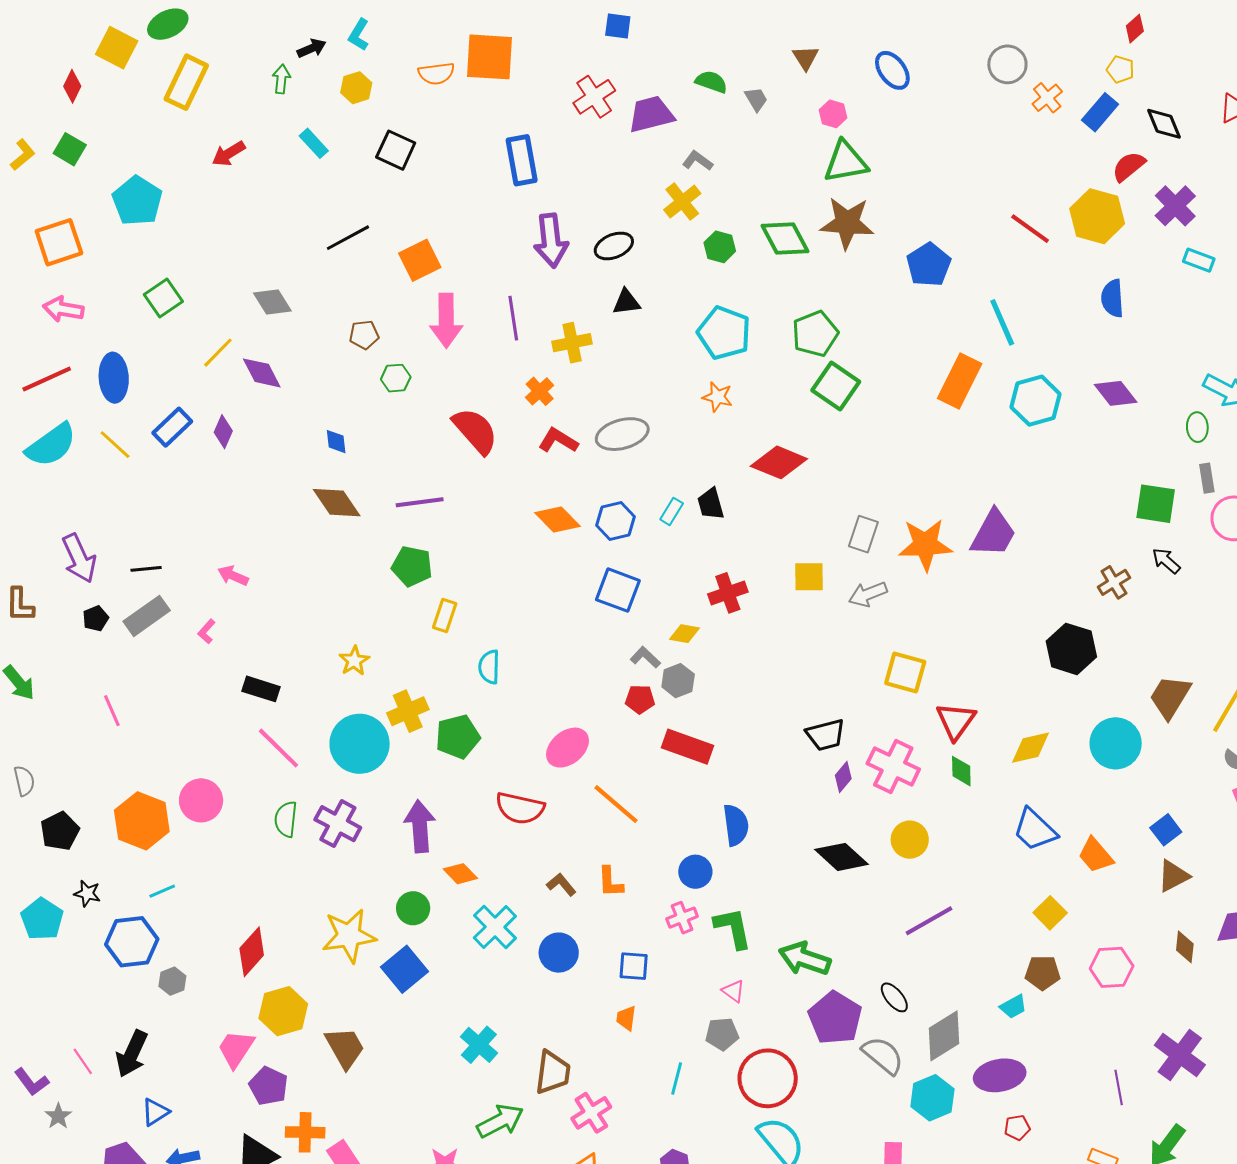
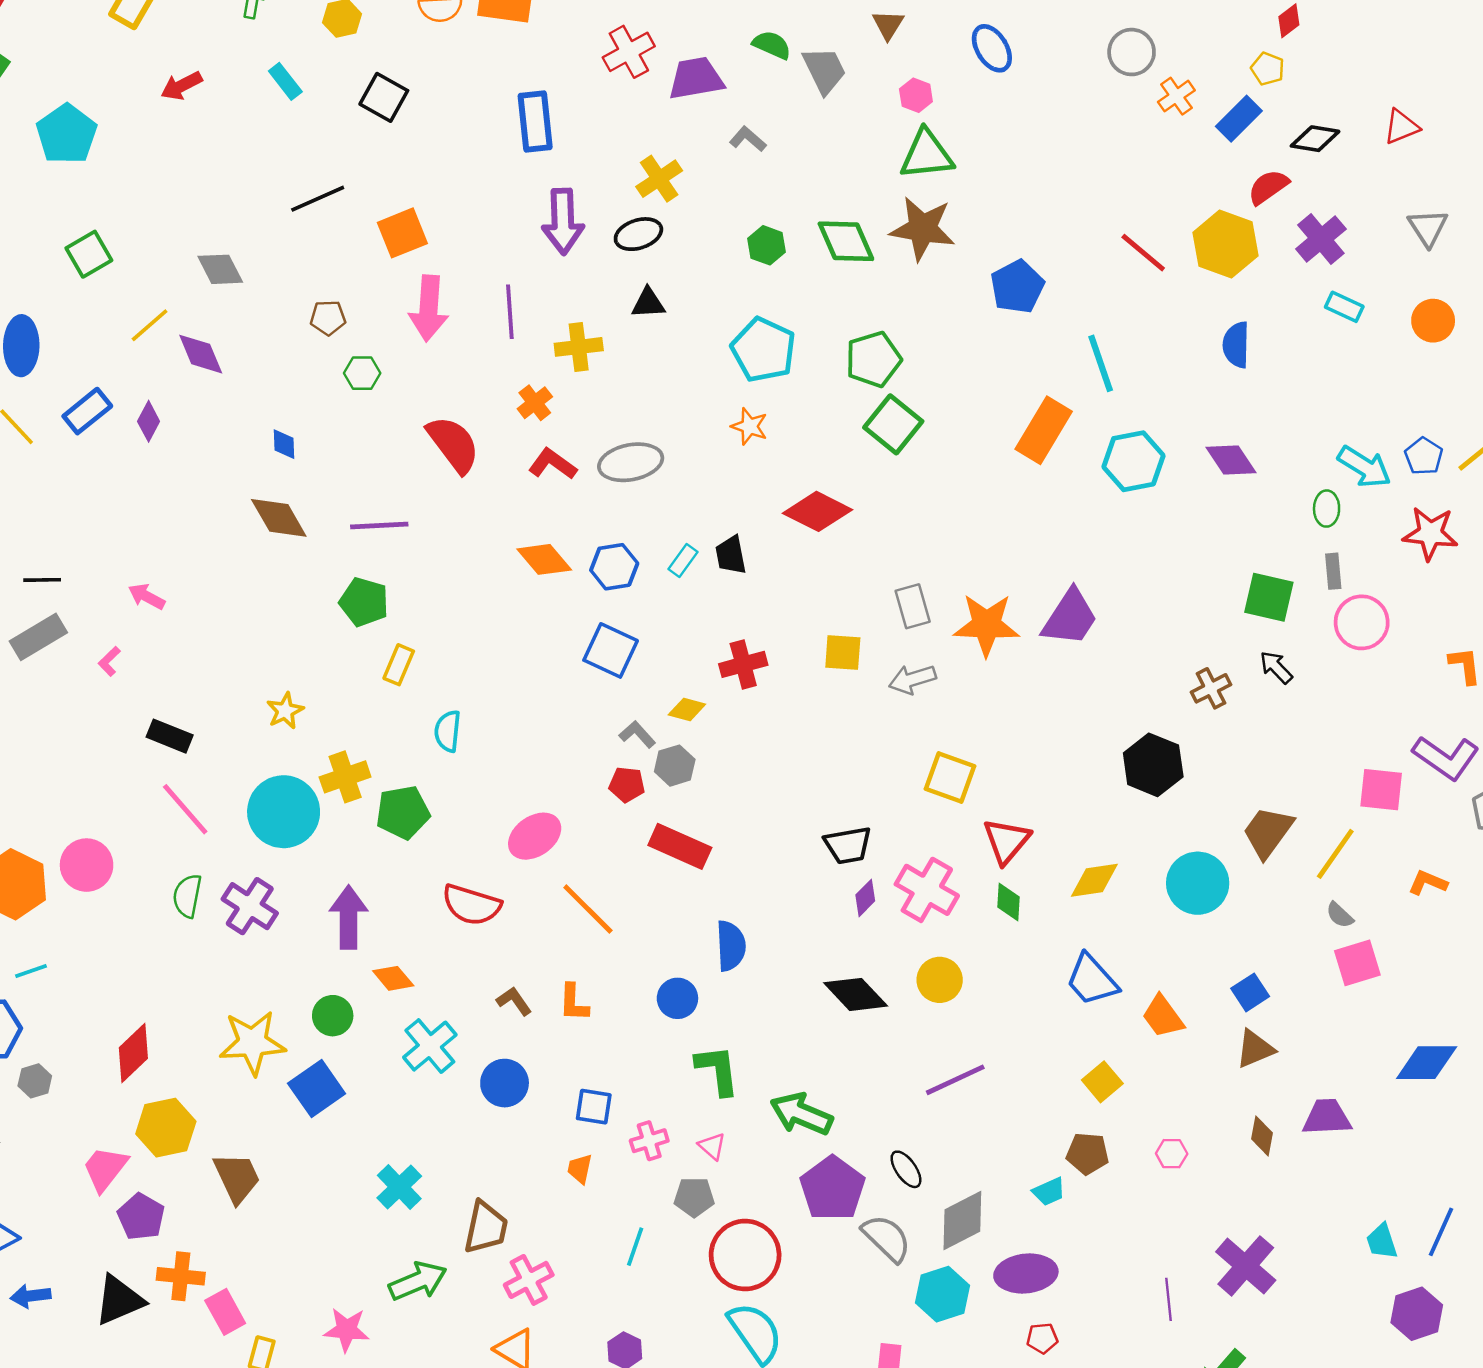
gray trapezoid: (756, 99) -> (824, 70), size x1.6
black diamond: (1164, 124) -> (1315, 139), turned -63
yellow cross: (682, 202) -> (659, 179), moved
gray rectangle: (863, 534) -> (913, 606), turned -39
pink cross: (682, 918) -> (649, 1141), moved
pink hexagon: (1112, 967) -> (1172, 1154), size x0.6

